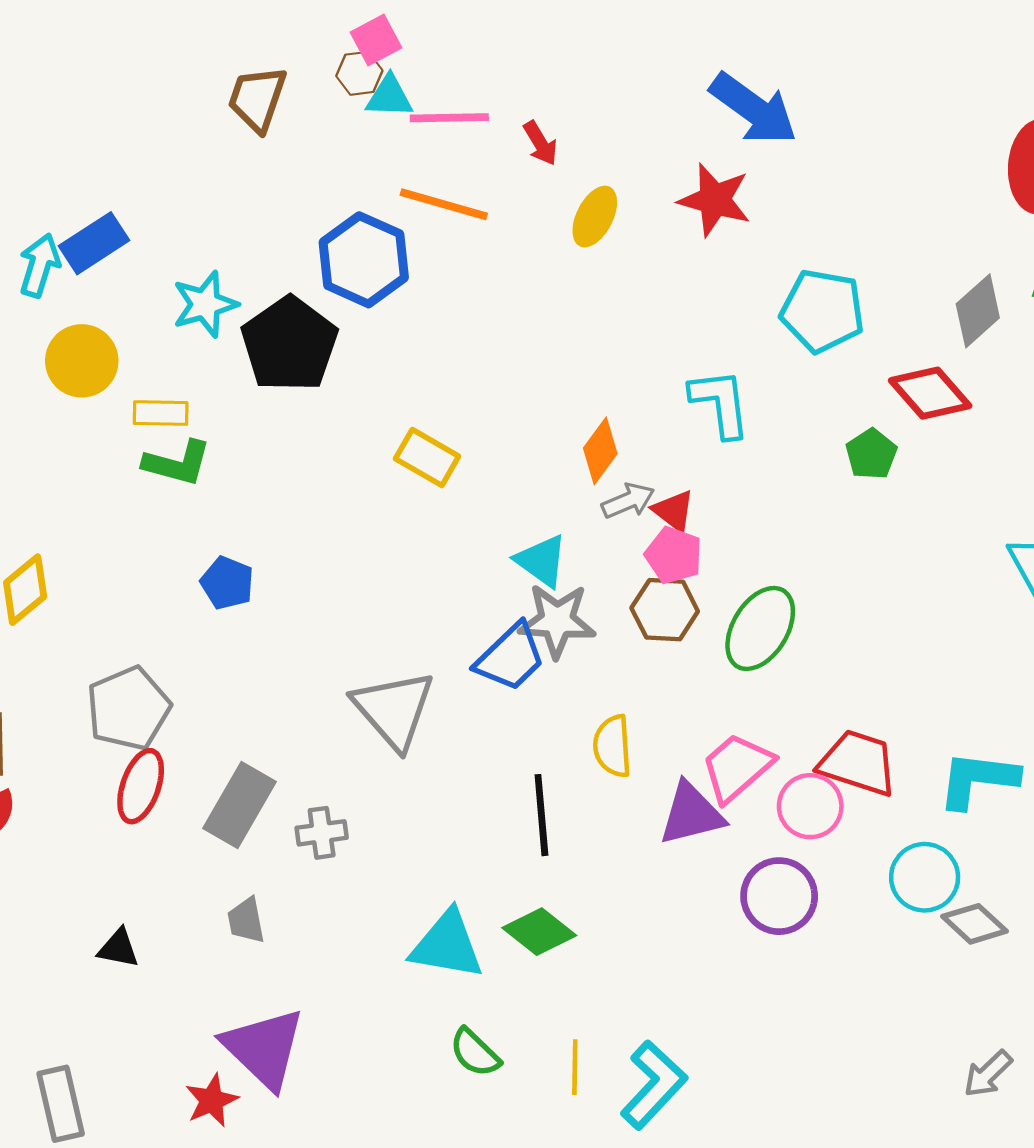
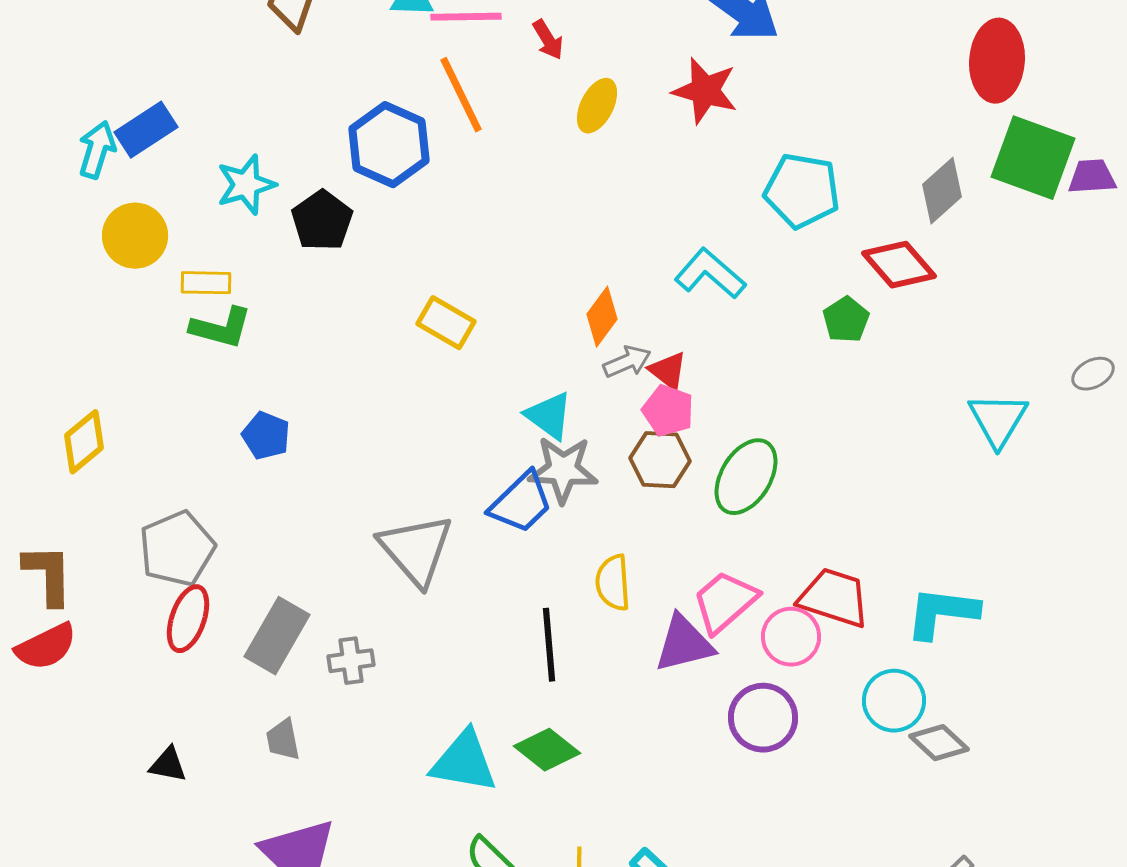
orange line: (444, 204) -> (461, 95), turned 48
black pentagon: (289, 344) -> (322, 221), size x0.7
cyan L-shape: (720, 403) -> (710, 274), turned -42

